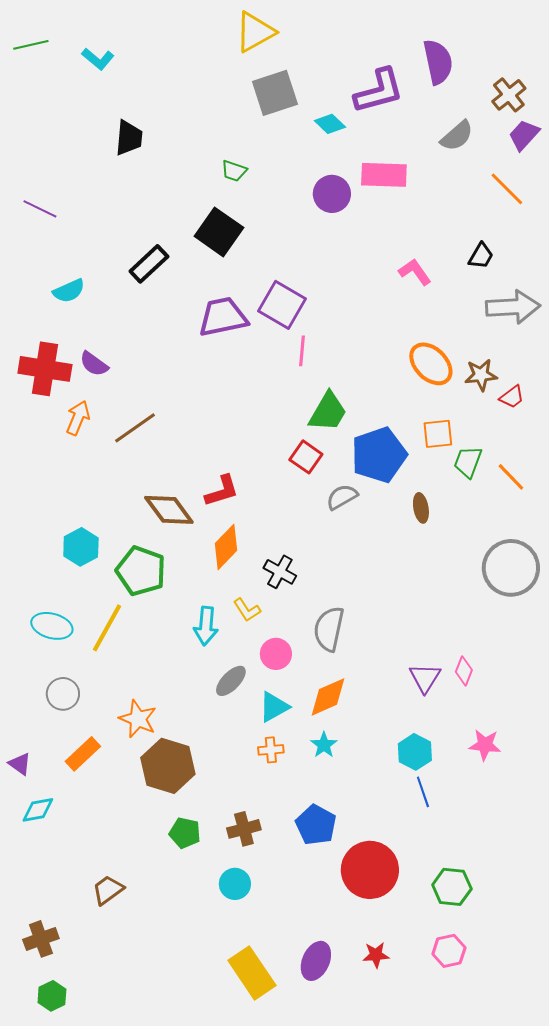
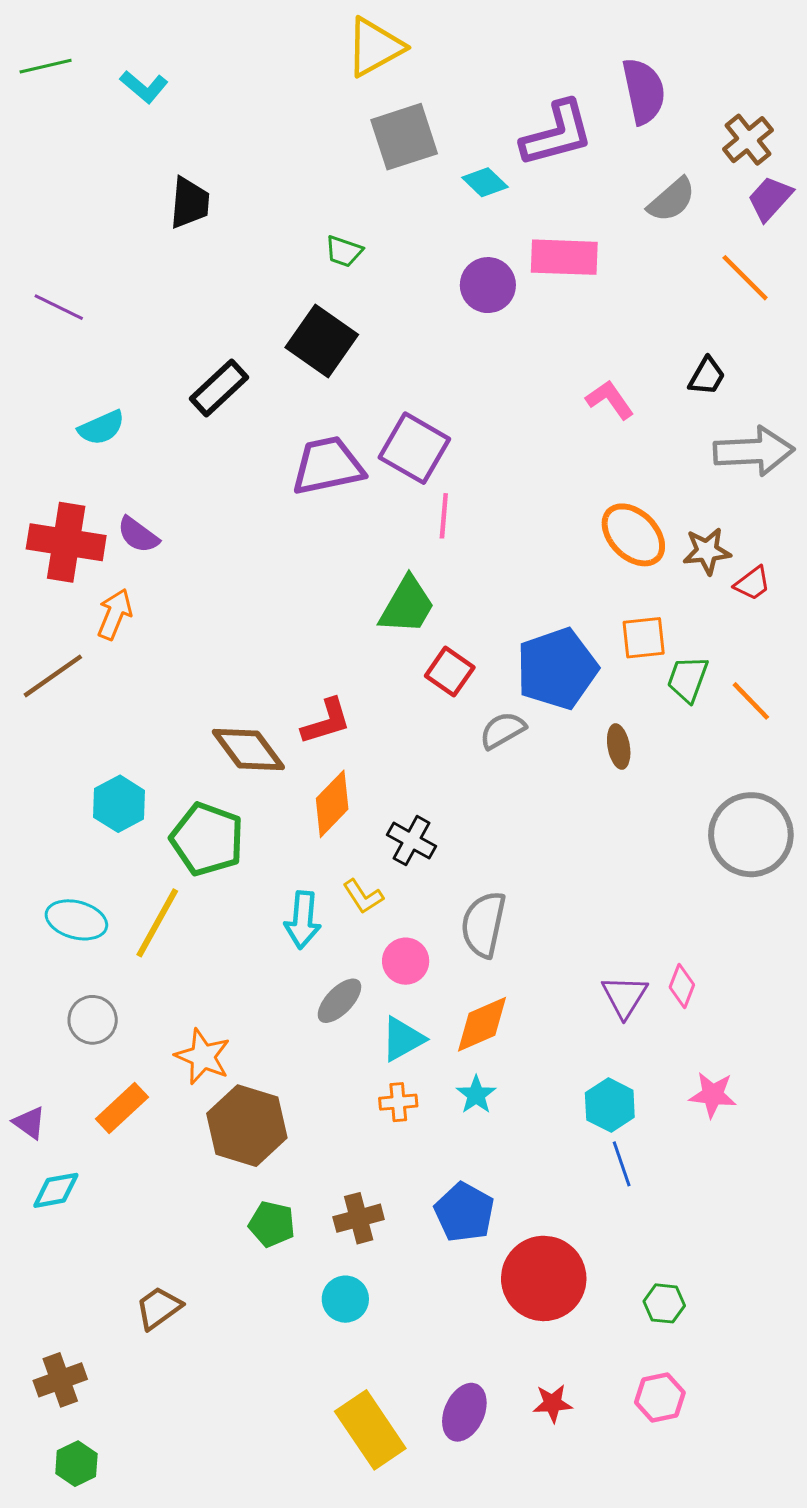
green trapezoid: (328, 412) -> (407, 605), moved
brown line: (135, 428) -> (53, 676), moved
green hexagon: (452, 887) -> (664, 1303), size x0.7

